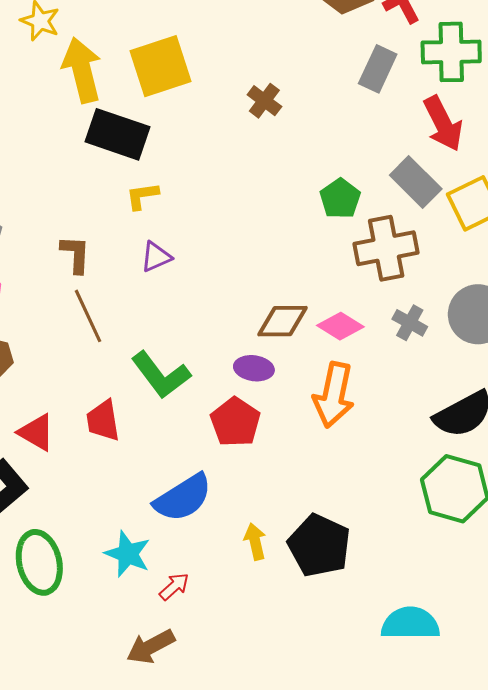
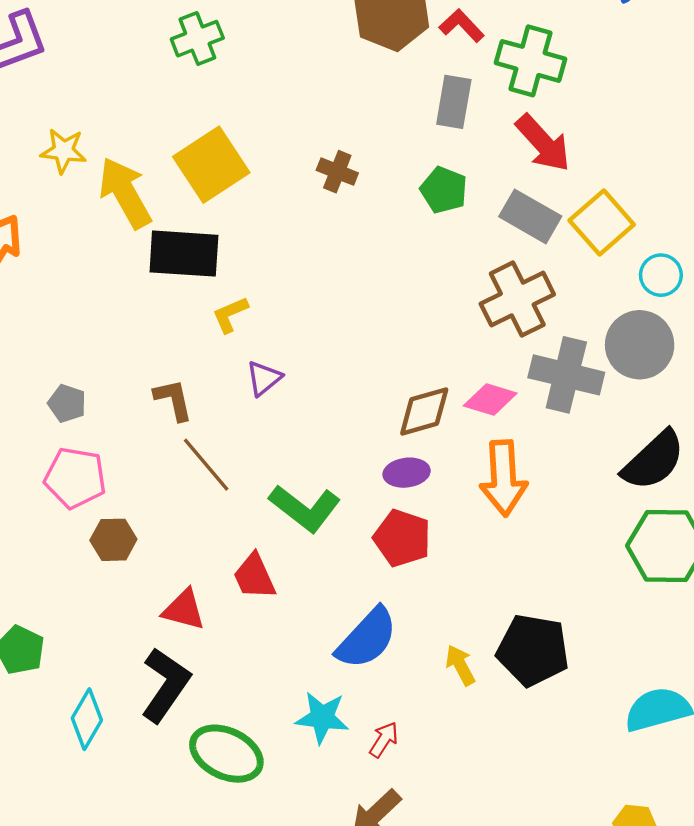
green cross: (451, 52) -> (531, 61), turned 32
green pentagon: (340, 199) -> (444, 190), moved
gray cross: (410, 323) -> (566, 375), size x1.8
green ellipse: (39, 562) -> (226, 754), turned -36

